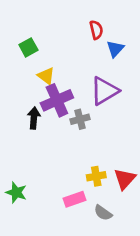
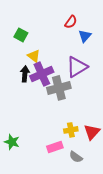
red semicircle: (96, 30) -> (71, 22), turned 48
green square: (28, 47) -> (21, 35), turned -32
black arrow: (34, 118) -> (25, 74), moved
gray cross: (80, 119) -> (59, 88), size x1.6

